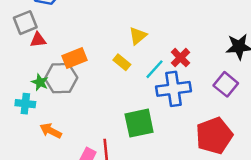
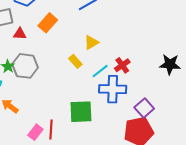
red triangle: (38, 40) -> (20, 34), moved
orange rectangle: (74, 58) -> (48, 23), moved, turned -36
purple square: (226, 84) -> (144, 108), moved

